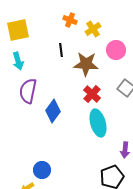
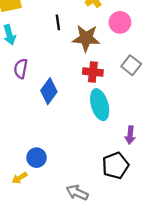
purple semicircle: (28, 91) -> (21, 69), size x0.7
red cross: (92, 94) -> (93, 72), turned -36

